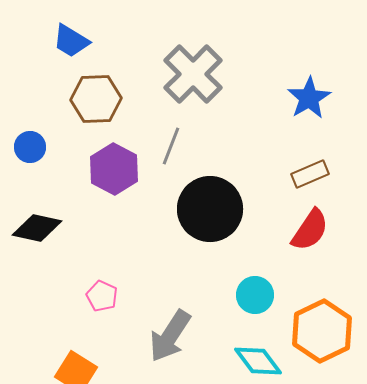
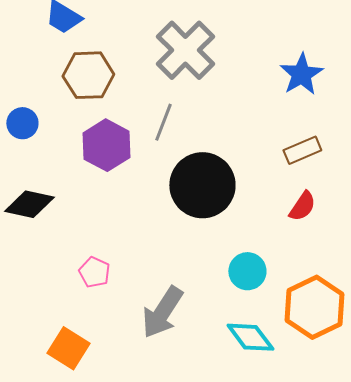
red semicircle: (310, 230) -> (302, 206), size x0.7

